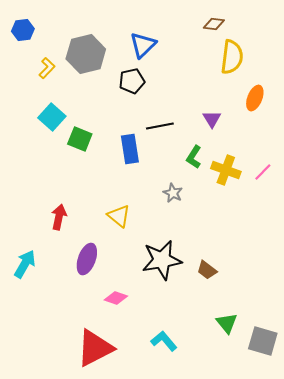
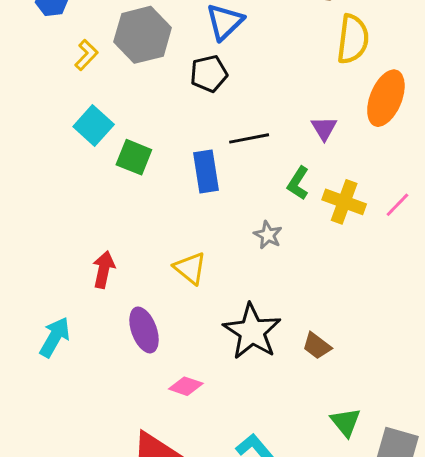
orange ellipse: (255, 98) -> (386, 98), size x1.5
purple ellipse: (87, 259) -> (144, 330), turned -40
black star: (162, 260) -> (252, 331), turned -30

